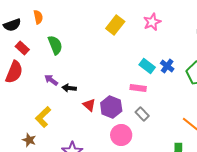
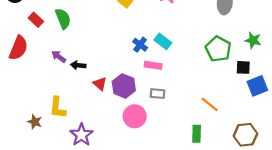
red rectangle: (22, 48) -> (36, 20), moved
blue cross: (167, 66) -> (140, 45), moved
gray rectangle: (142, 114) -> (157, 94), turned -40
yellow L-shape: (43, 117) -> (58, 108), moved, turned -40

